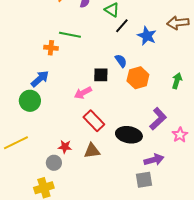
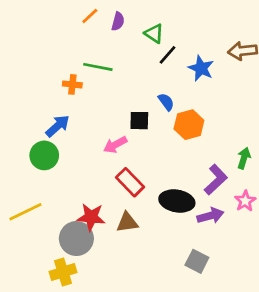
green arrow: (177, 81) -> (244, 158), moved
red star: (65, 147) -> (91, 217), size x1.5
purple arrow: (154, 160) -> (210, 216), moved
gray circle: (54, 163) -> (76, 239), size x1.6
gray square: (144, 180) -> (197, 261), turned 36

